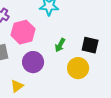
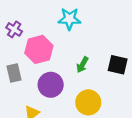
yellow circle: (78, 68) -> (88, 102), moved

